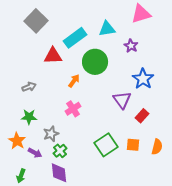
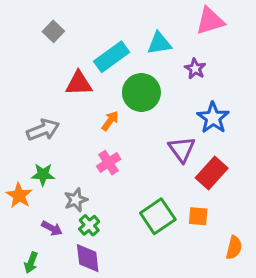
gray square: (36, 21) -> (53, 31), size x0.6
gray arrow: (29, 87) -> (43, 130), size x1.5
red rectangle: (142, 116) -> (212, 173), size x1.5
orange star: (17, 141) -> (19, 195), moved
orange semicircle: (157, 147) -> (234, 248), moved

